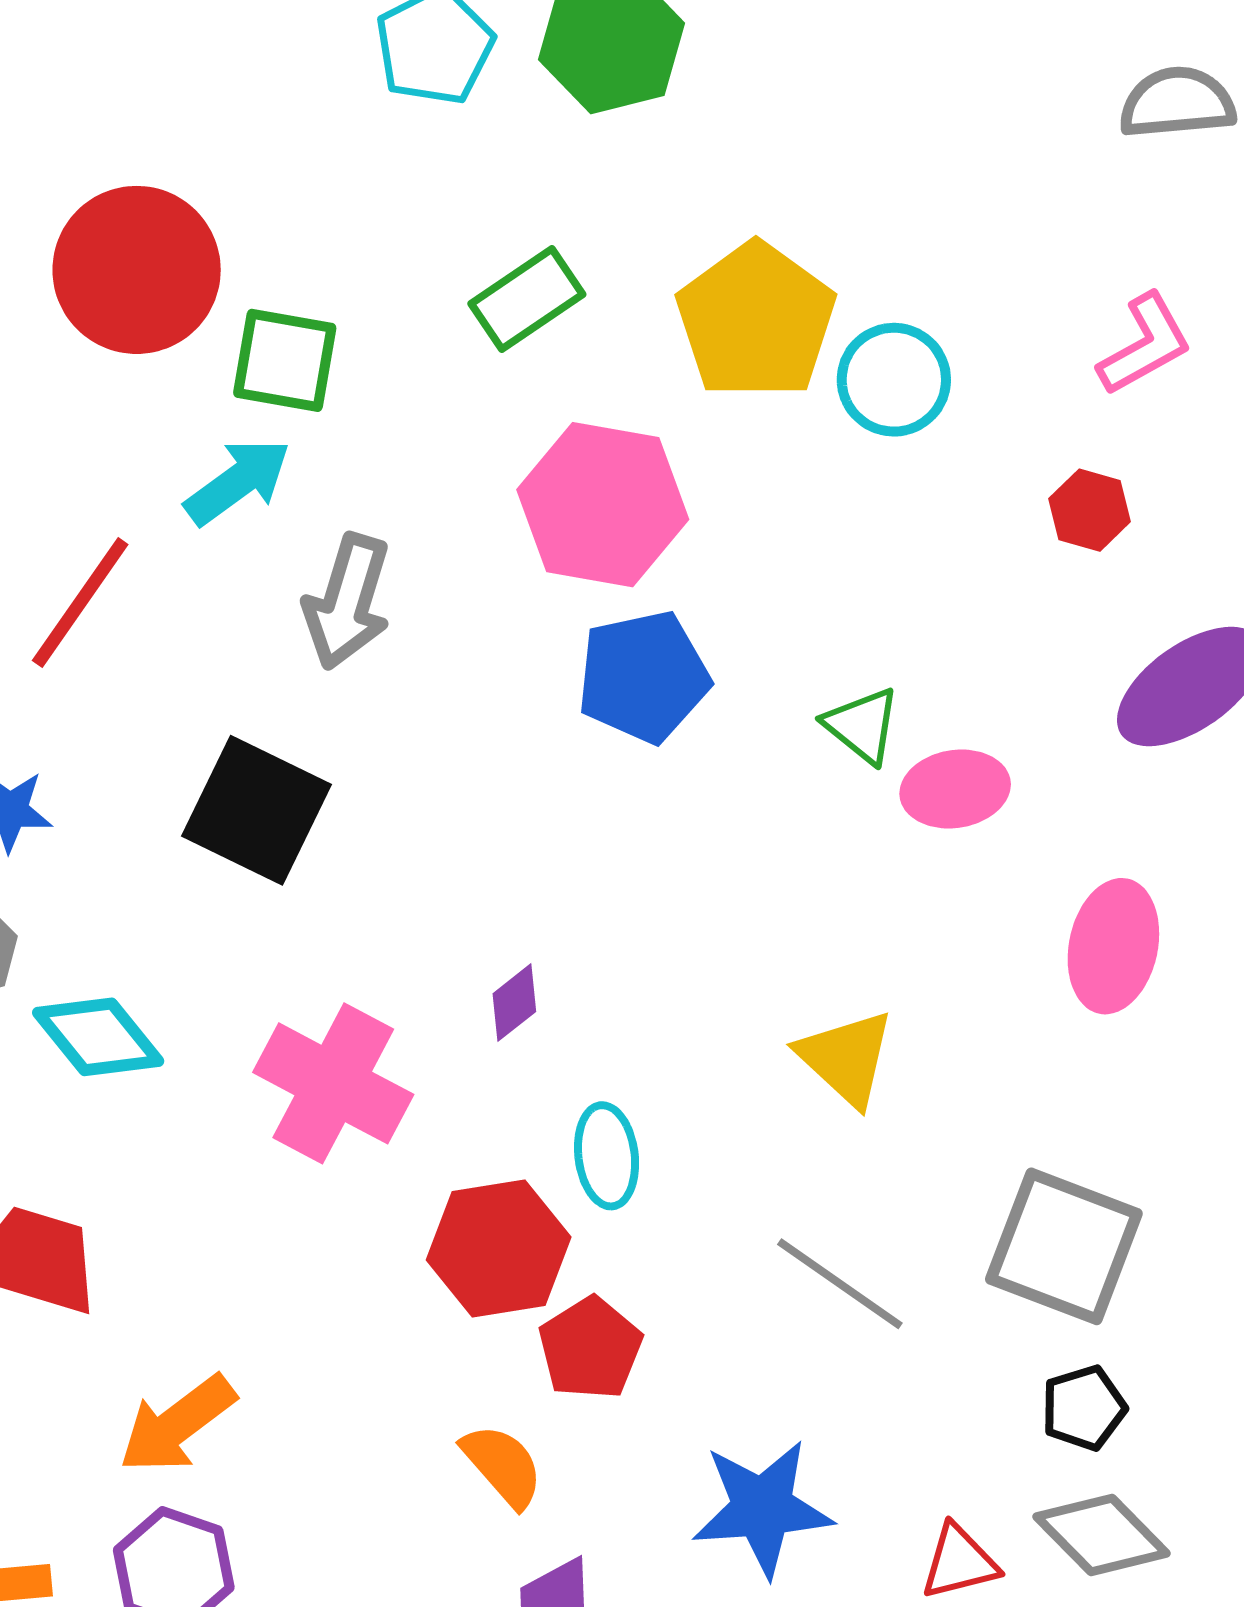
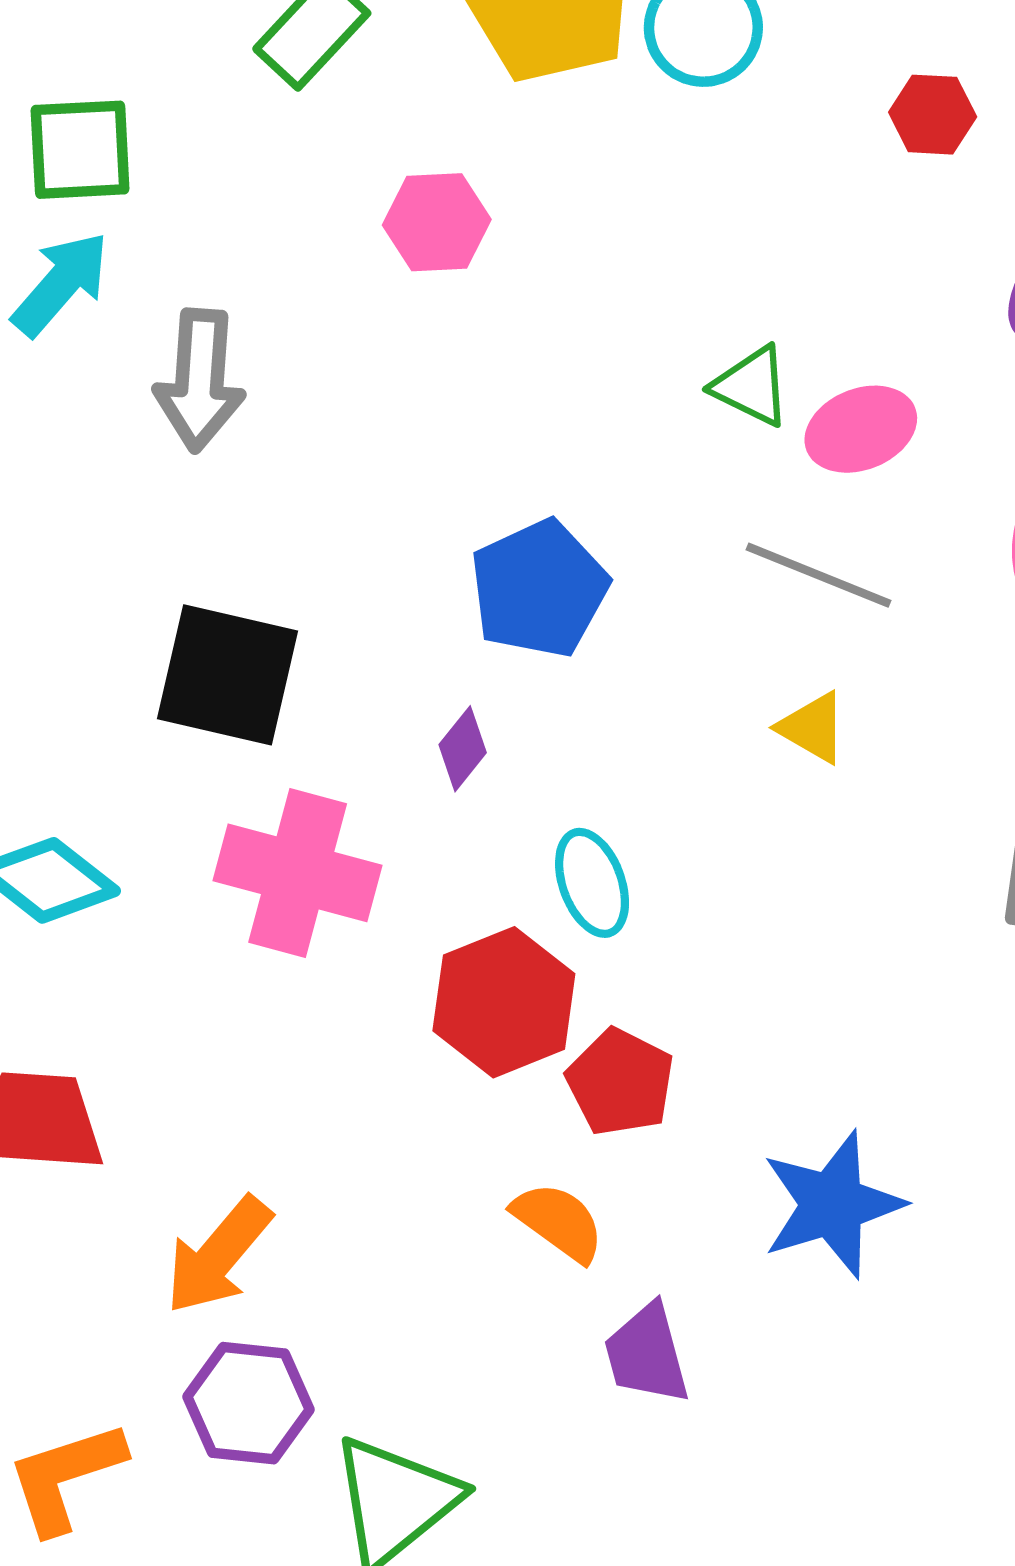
pink hexagon: (603, 505) -> (437, 222), size x0.6
blue pentagon: (643, 677) -> (539, 589), moved
black square: (257, 810) -> (228, 675), moved
yellow triangle: (846, 1058) -> (813, 728), size x0.7
gray line: (840, 1284) -> (819, 575), moved

